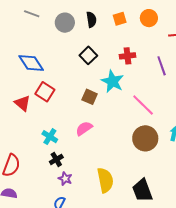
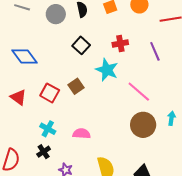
red square: (45, 92) -> (50, 93), moved
brown square: (90, 97) -> (76, 86), moved, turned 35
pink semicircle: (84, 128) -> (82, 134), moved, turned 42
black cross: (56, 159) -> (44, 152), moved

